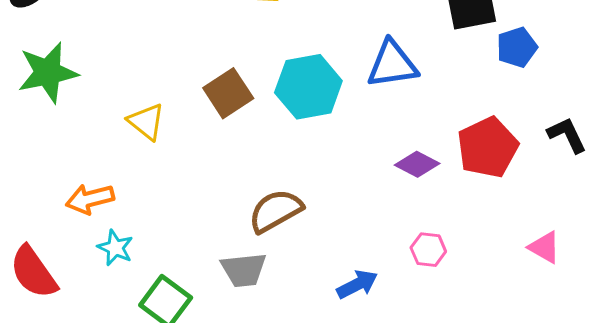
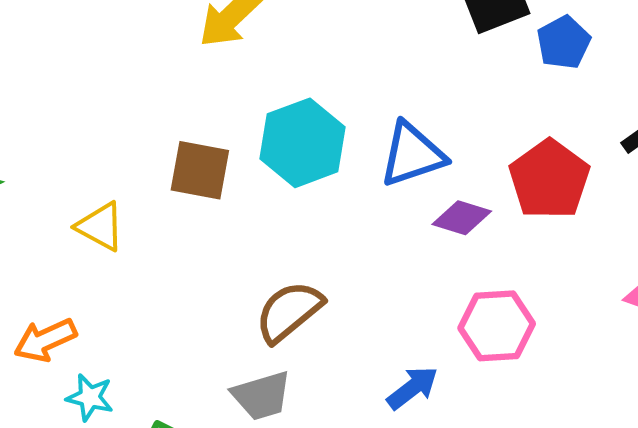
blue triangle: (392, 64) -> (412, 154), moved
brown square: (228, 93) -> (200, 170), turned -36
pink hexagon: (428, 250) -> (497, 326), size x1.6

